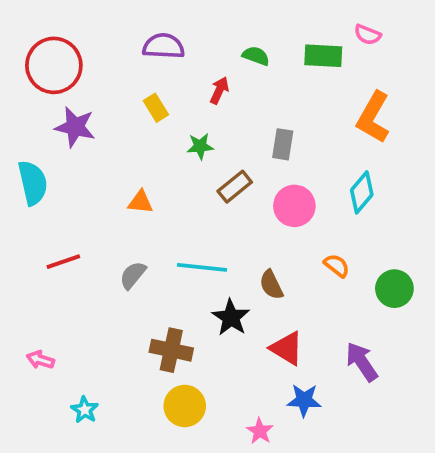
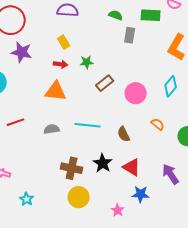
red arrow: (219, 90) -> (61, 64), moved, turned 72
gray rectangle: (283, 144) -> (130, 35), moved
orange triangle: (140, 202) -> (56, 91), size x1.6
gray semicircle: (133, 275) -> (52, 129), turned 42
black star: (231, 317) -> (103, 163), moved

